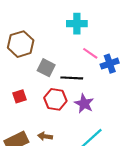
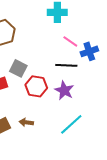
gray square: (46, 68) -> (18, 68), moved
black line: (72, 78) -> (66, 65), moved

